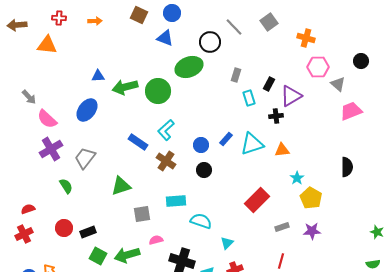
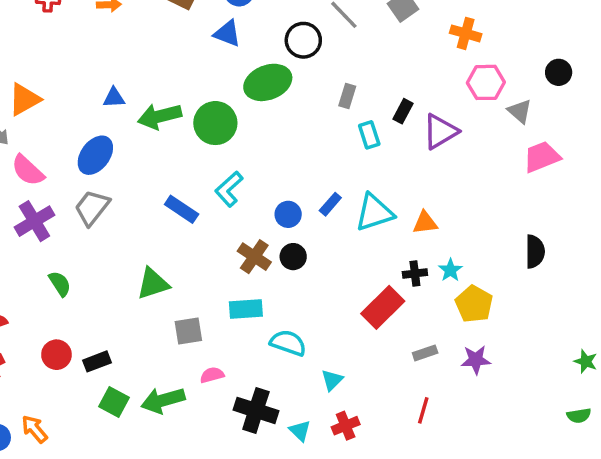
orange triangle: (47, 45) -> (24, 99), moved, turned -35
black cross: (276, 116) -> (415, 274), moved
gray trapezoid: (85, 158) -> (92, 208), moved
brown cross: (166, 161) -> (254, 257), moved

